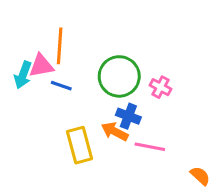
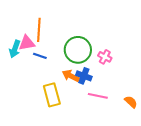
orange arrow: (115, 131) -> (71, 76), moved
orange semicircle: (200, 176) -> (131, 102), moved

